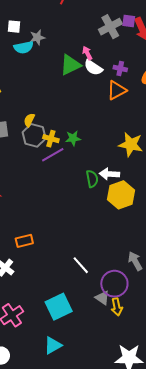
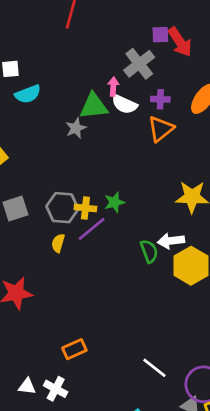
gray cross: (110, 27) -> (139, 64), moved
gray star: (37, 37) -> (76, 128), moved
pink arrow: (87, 53) -> (113, 87), turned 40
green triangle: (70, 65) -> (94, 106), turned 30
yellow semicircle: (29, 120) -> (58, 243), moved

